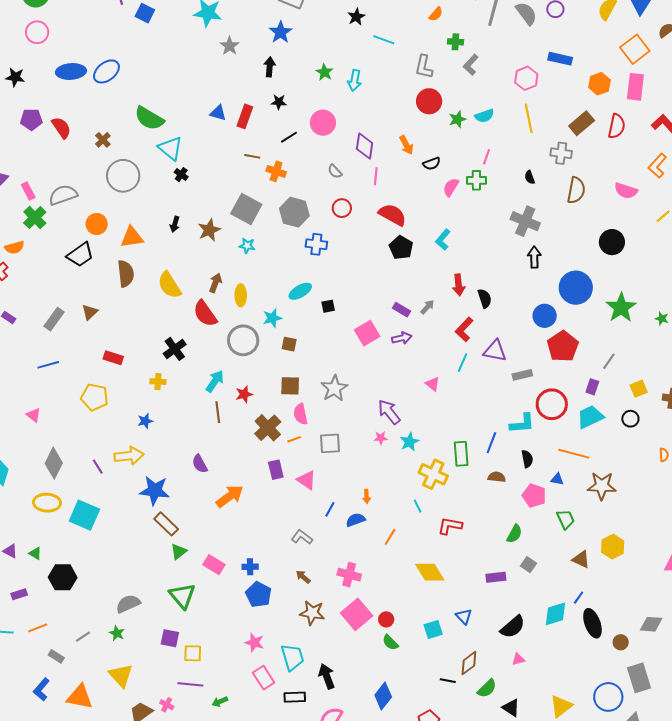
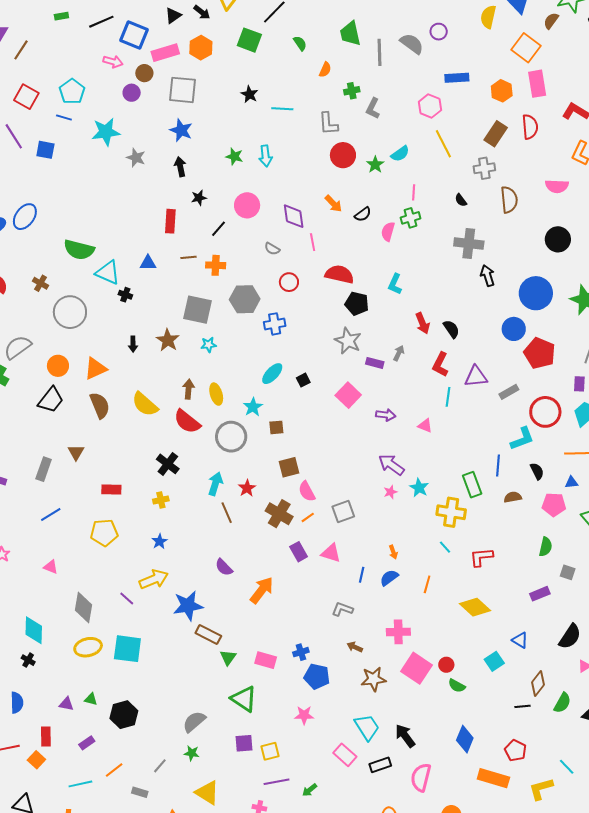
blue triangle: (218, 113) -> (148, 263), moved
purple arrow: (402, 338) -> (386, 415), moved, turned 36
gray star: (334, 388) -> (348, 341), moved
pink star: (254, 643) -> (304, 715), moved

